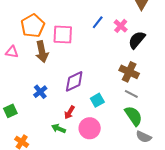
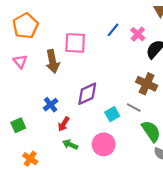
orange pentagon: (33, 26) -> (25, 26), moved
pink triangle: (12, 52) -> (20, 62), turned 40
gray line: (131, 94) -> (134, 108), moved
red arrow: (69, 112) -> (64, 124), moved

